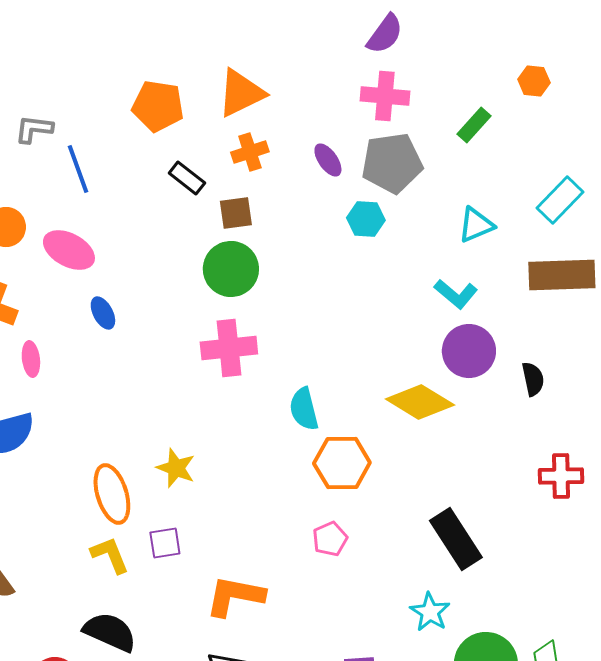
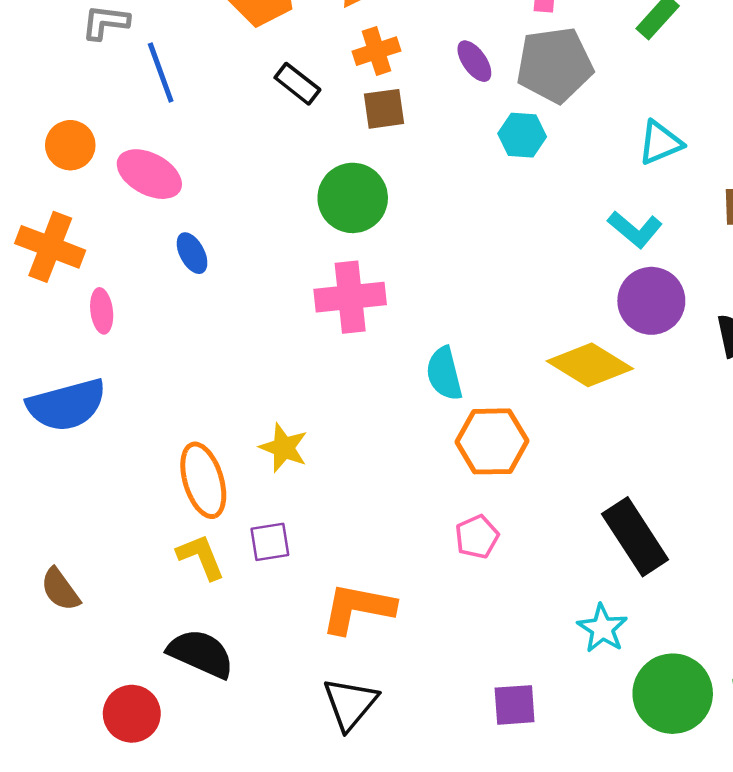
brown square: (236, 213) -> (384, 109), moved

